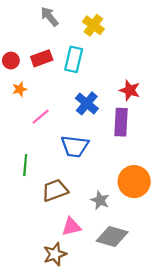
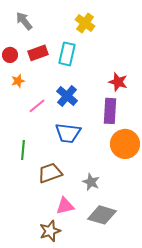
gray arrow: (49, 17) -> (24, 21), moved
blue cross: (87, 103) -> (67, 96), moved
orange circle: (134, 182) -> (125, 144), moved

